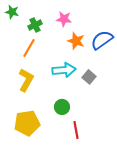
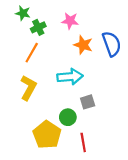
green star: (12, 12) -> (23, 13), moved
blue semicircle: (102, 40) -> (112, 44), turned 105
gray square: (89, 77) -> (88, 102), moved, turned 32
yellow pentagon: (27, 123) -> (47, 135), moved, turned -30

